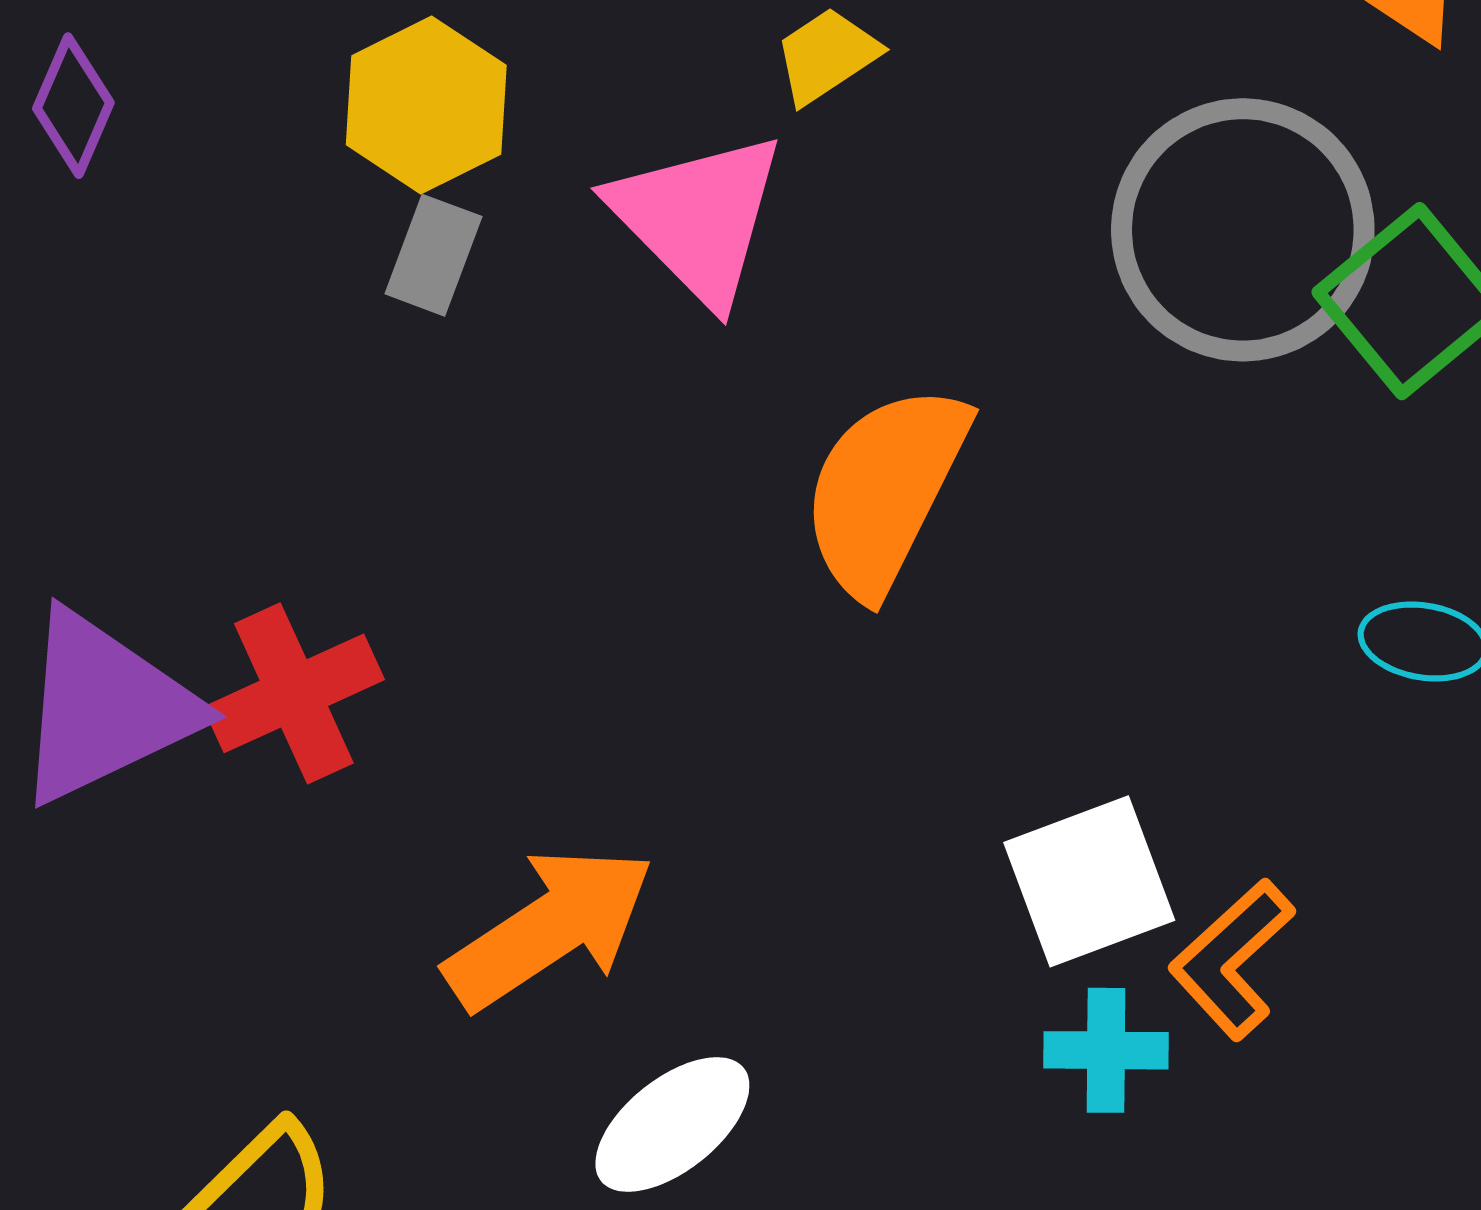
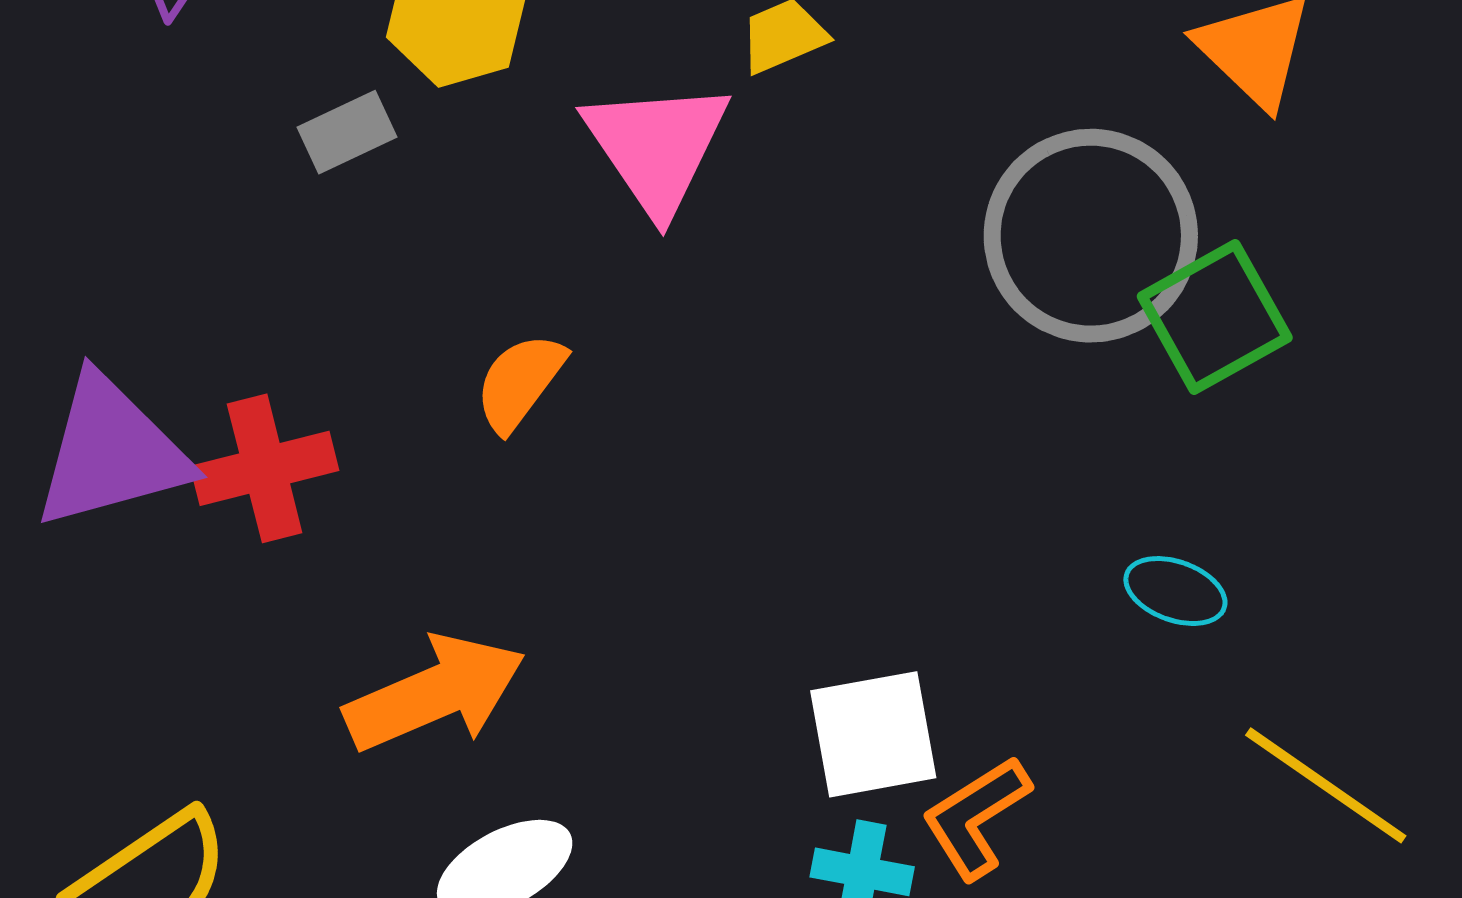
gray rectangle: (433, 255) -> (347, 132), moved, turned 34
orange semicircle: (885, 490) -> (520, 382), moved, size x0.6

